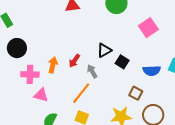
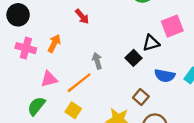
black triangle: (104, 50) -> (151, 43), moved
red arrow: (74, 61) -> (82, 16), moved, turned -88
pink triangle: (41, 95) -> (49, 79), moved, turned -42

